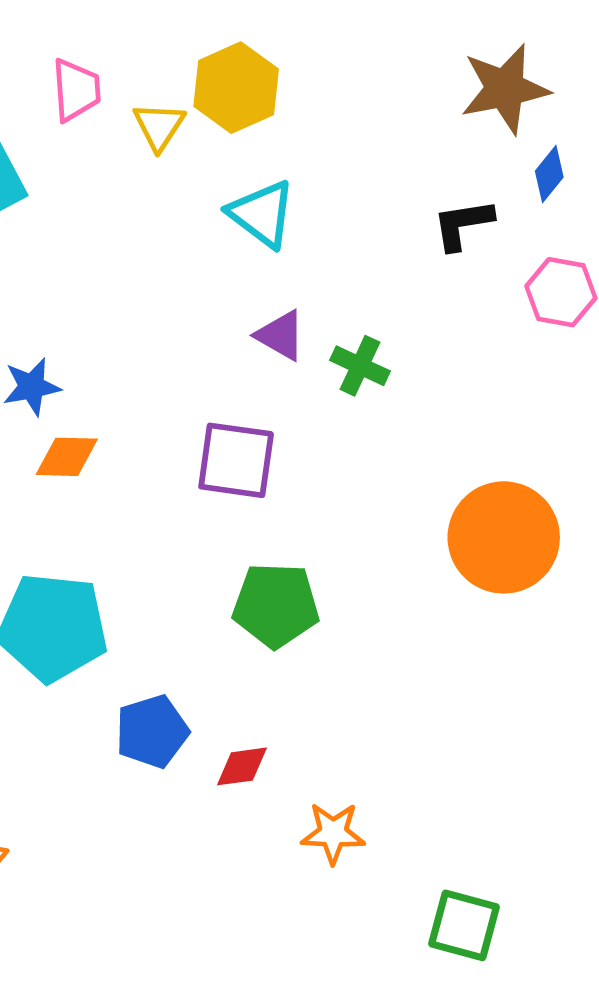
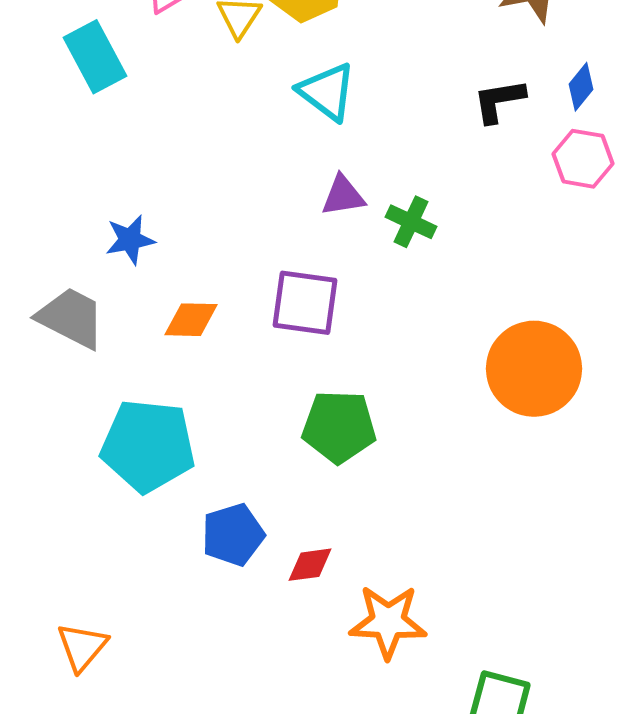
blue diamond: (549, 174) -> (581, 87), moved
purple triangle: (281, 335) -> (343, 196), turned -39
orange diamond: (67, 457) -> (191, 320), moved
orange star: (333, 833) -> (388, 622), size x1.4

